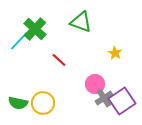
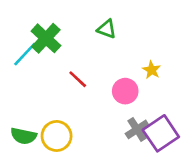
green triangle: (81, 22) -> (107, 29), size x0.7
pink circle: (95, 84) -> (125, 91), moved

